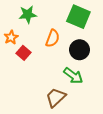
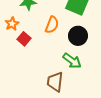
brown trapezoid: (56, 97) -> (55, 82), turned -40

